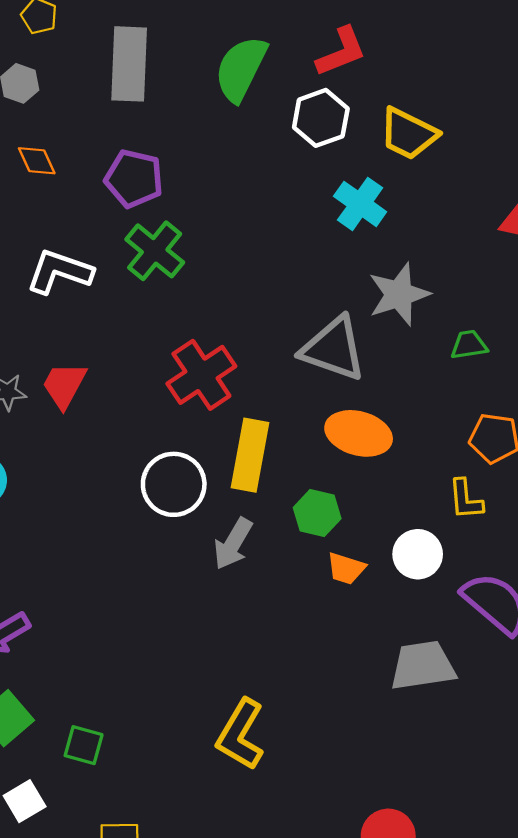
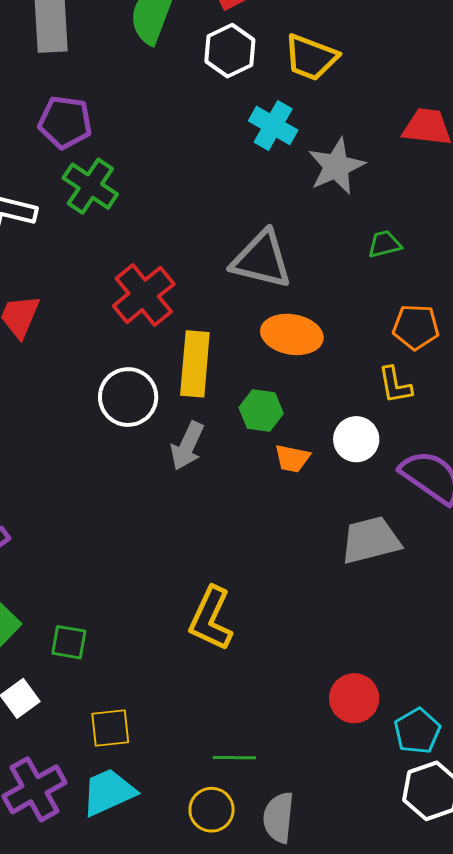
gray star: (399, 294) -> (336, 166), moved

